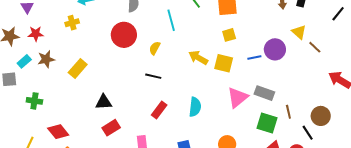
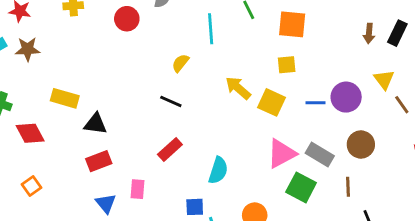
red circle: (124, 35) -> (127, 19), moved, size x0.7
yellow rectangle: (78, 68) -> (65, 98), moved, turned 54
cyan semicircle: (195, 107) -> (218, 170), moved
brown circle: (321, 116) -> (361, 145), moved
green square: (267, 123) -> (301, 187), moved
red diamond: (58, 132) -> (30, 133), moved

